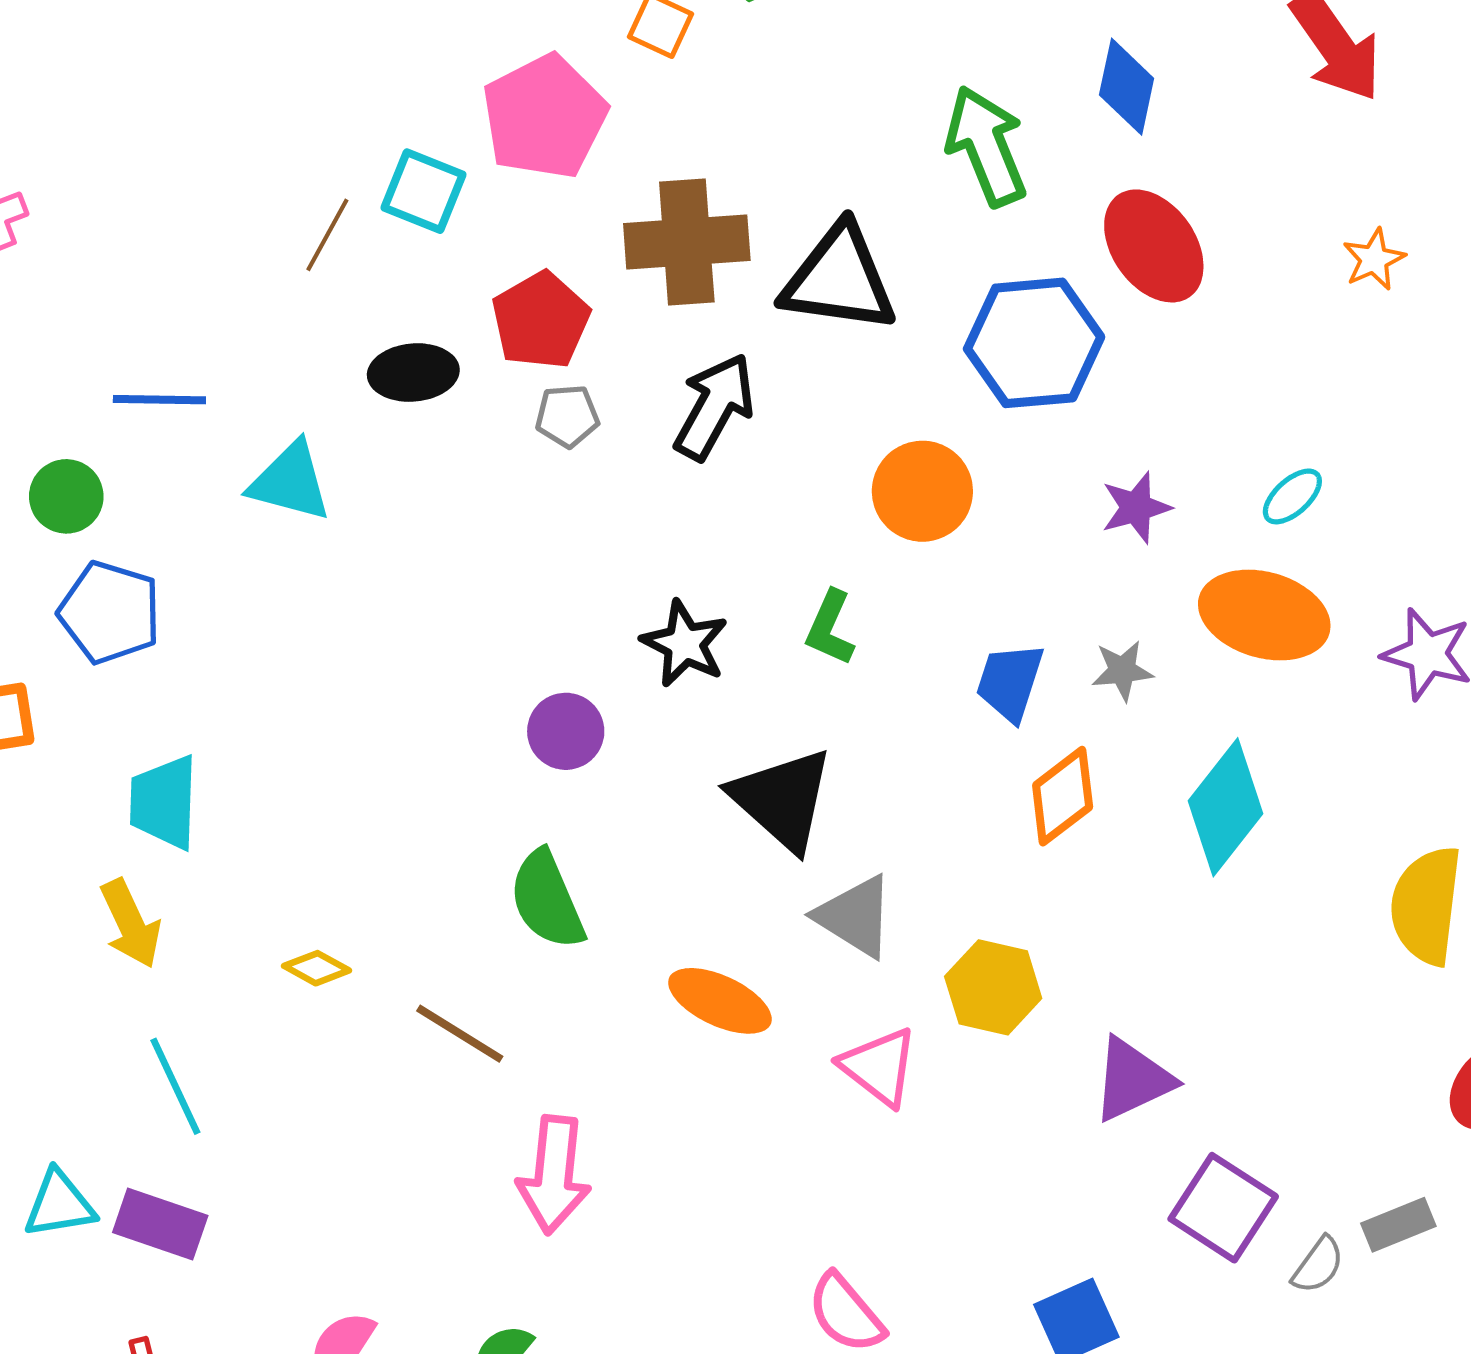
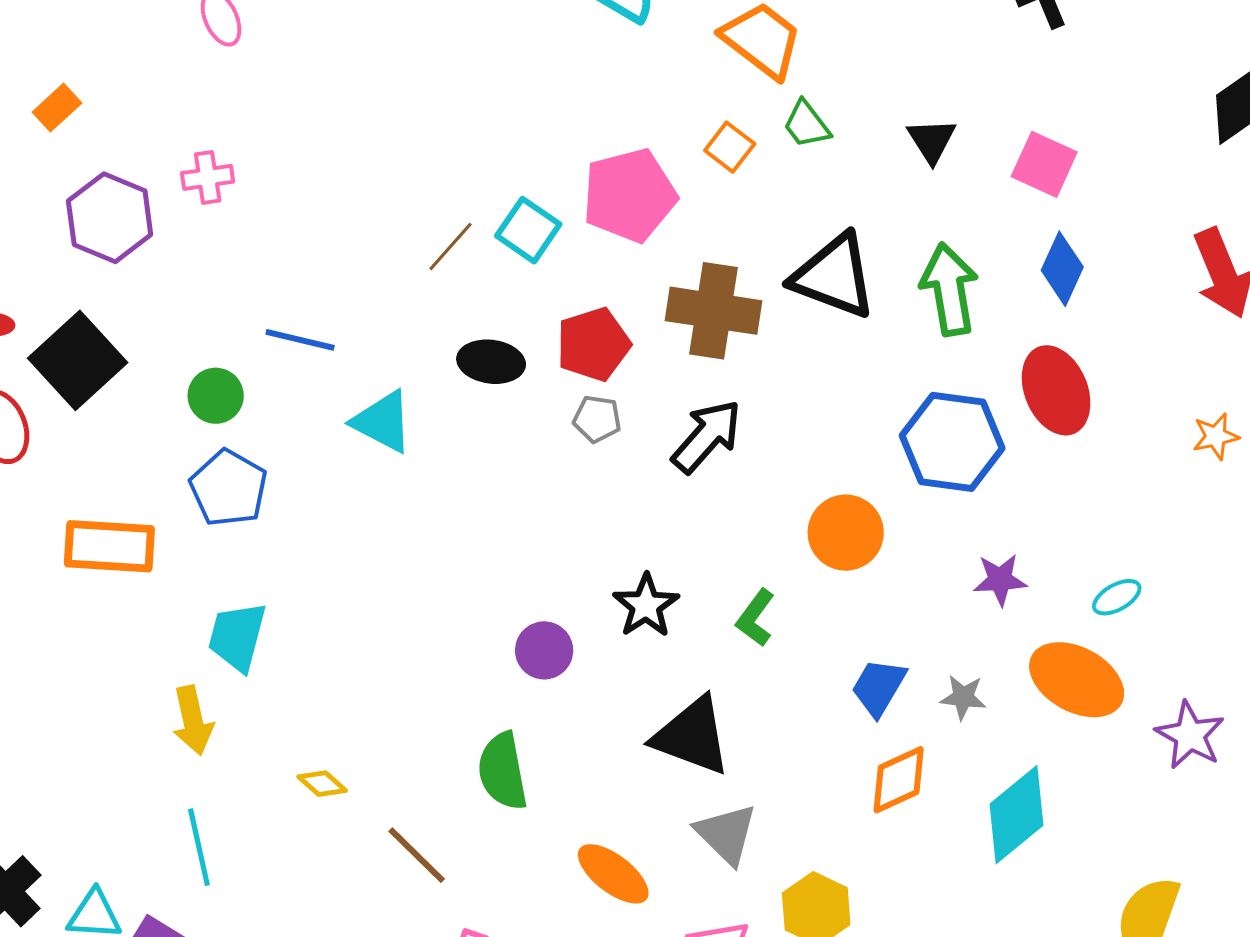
black triangle: (839, 279) -> (834, 276), moved
black triangle: (782, 799) -> (692, 736), turned -34

